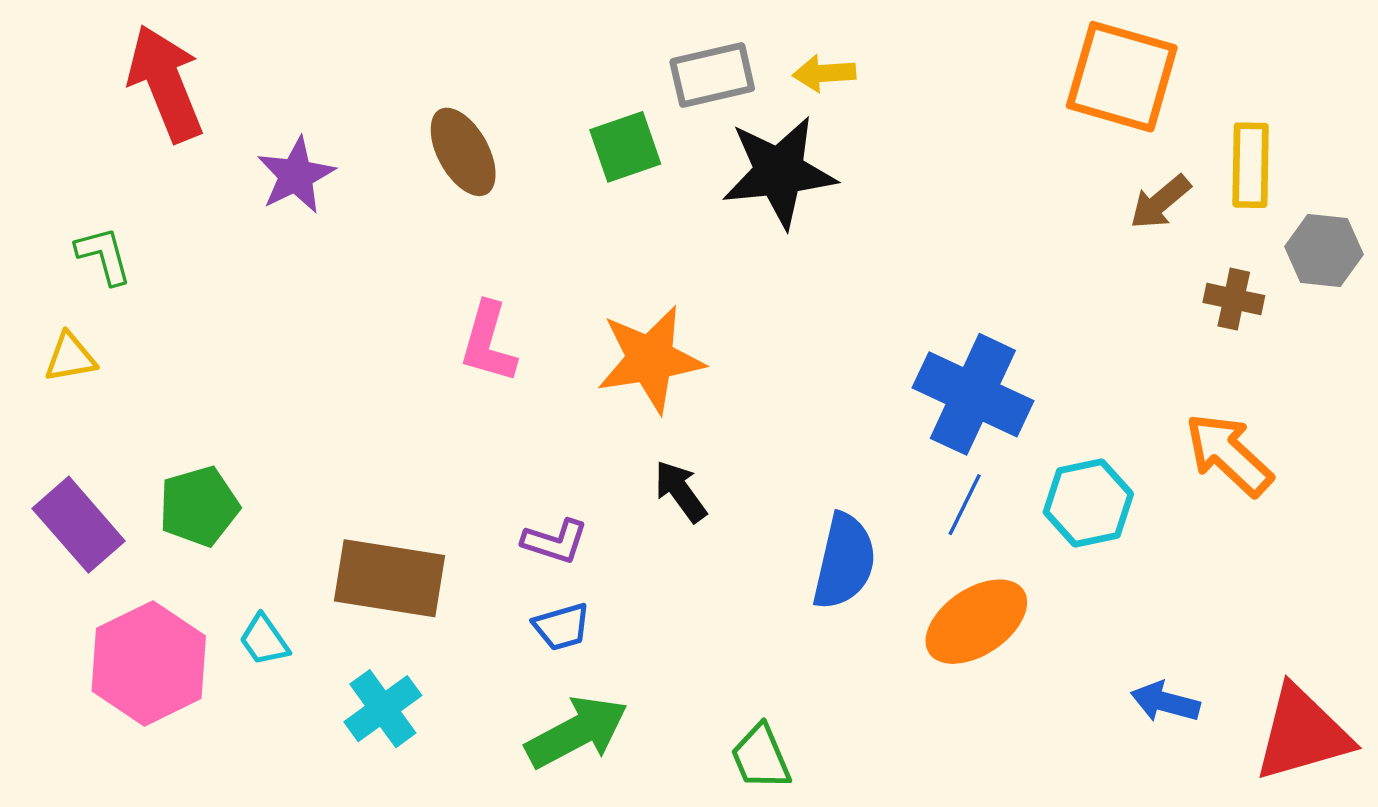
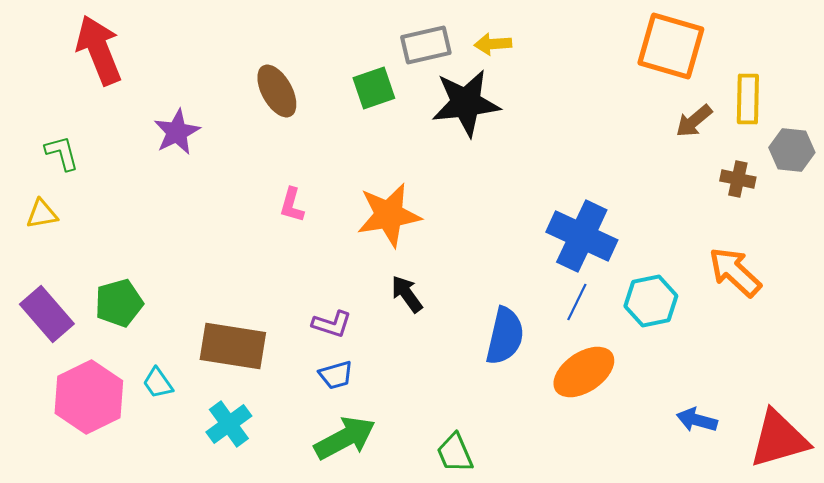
purple star: (296, 175) -> (177, 132), moved
pink L-shape: (488, 342) -> (292, 205), size x0.7

